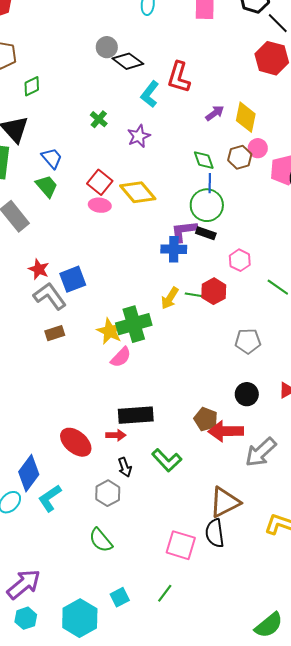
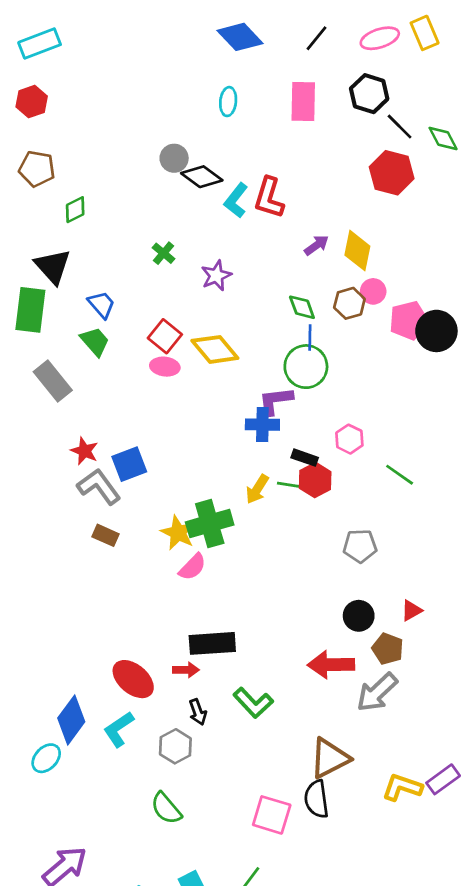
cyan L-shape: (150, 94) -> (236, 200), moved
black rectangle: (206, 233) -> (305, 458), moved
brown rectangle: (55, 333) -> (105, 535), turned 42
brown pentagon: (206, 419) -> (388, 649), moved
cyan L-shape: (50, 498) -> (119, 729), moved

